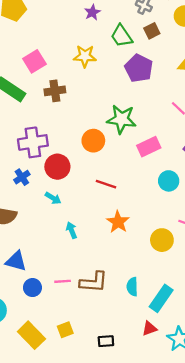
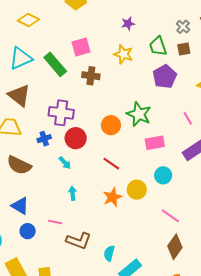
purple star: (92, 12) -> (128, 24), moved
yellow circle: (162, 240) -> (137, 190), moved
pink line: (63, 281) -> (55, 222), moved

